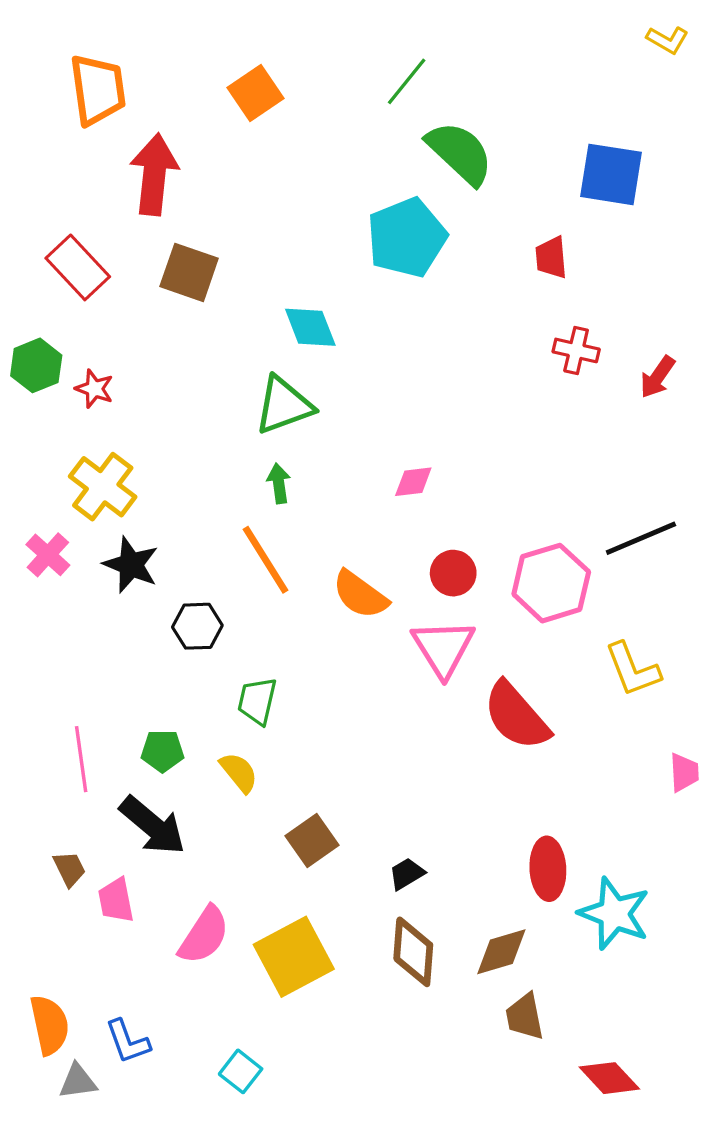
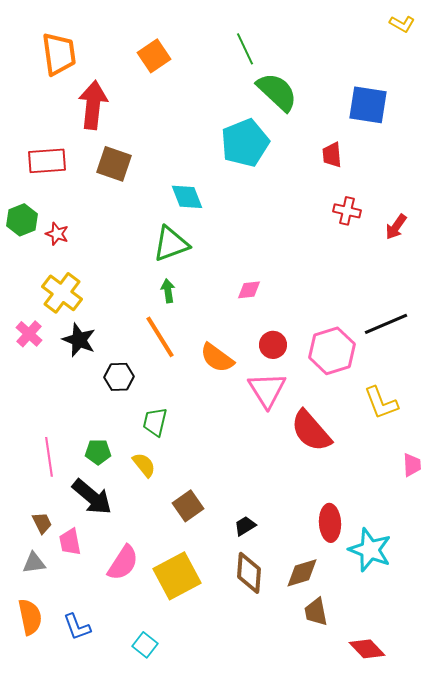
green line: (407, 81) -> (245, 49), turned -64
red rectangle: (78, 267) -> (47, 161), turned -51
gray triangle: (78, 1081) -> (34, 563), moved

